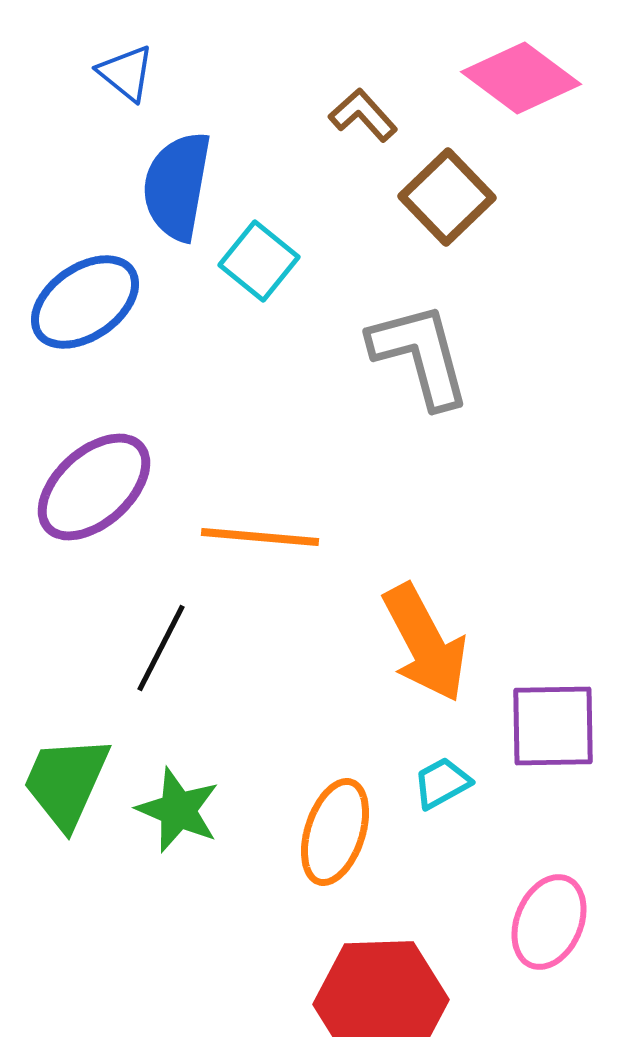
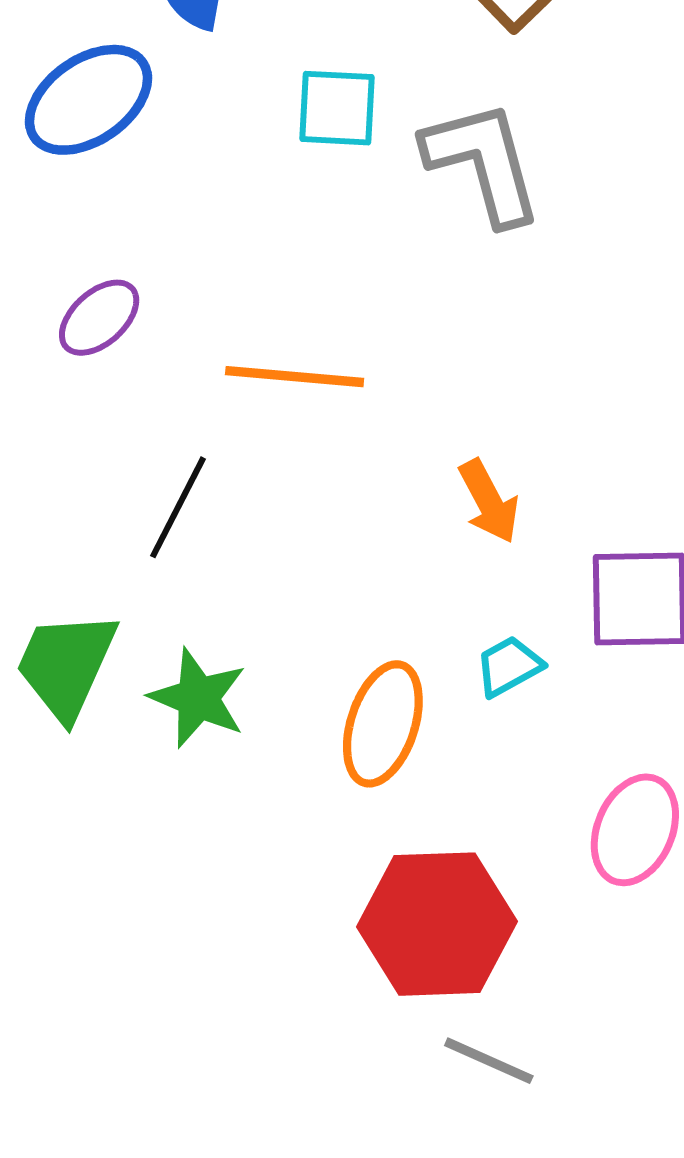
cyan square: (259, 261) -> (337, 108), moved, turned -36
purple ellipse: (94, 487) -> (99, 318), size x0.6
orange arrow: (425, 643) -> (489, 501), size x0.6

